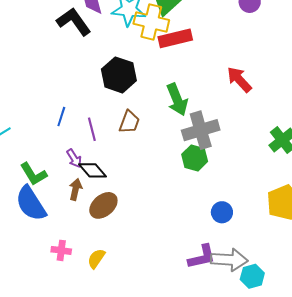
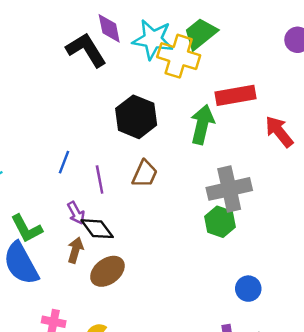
red rectangle: (175, 38) -> (236, 95), moved
green arrow: (177, 100) -> (202, 124), moved, turned -148

